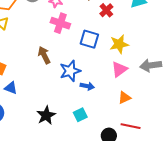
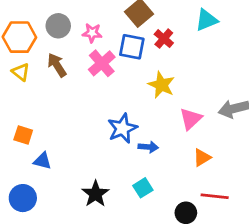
pink cross: (60, 23) -> (102, 63), turned 36
blue square: (89, 39) -> (132, 47), moved
yellow star: (119, 44) -> (161, 85), moved, turned -30
brown arrow: (44, 55) -> (57, 65), moved

